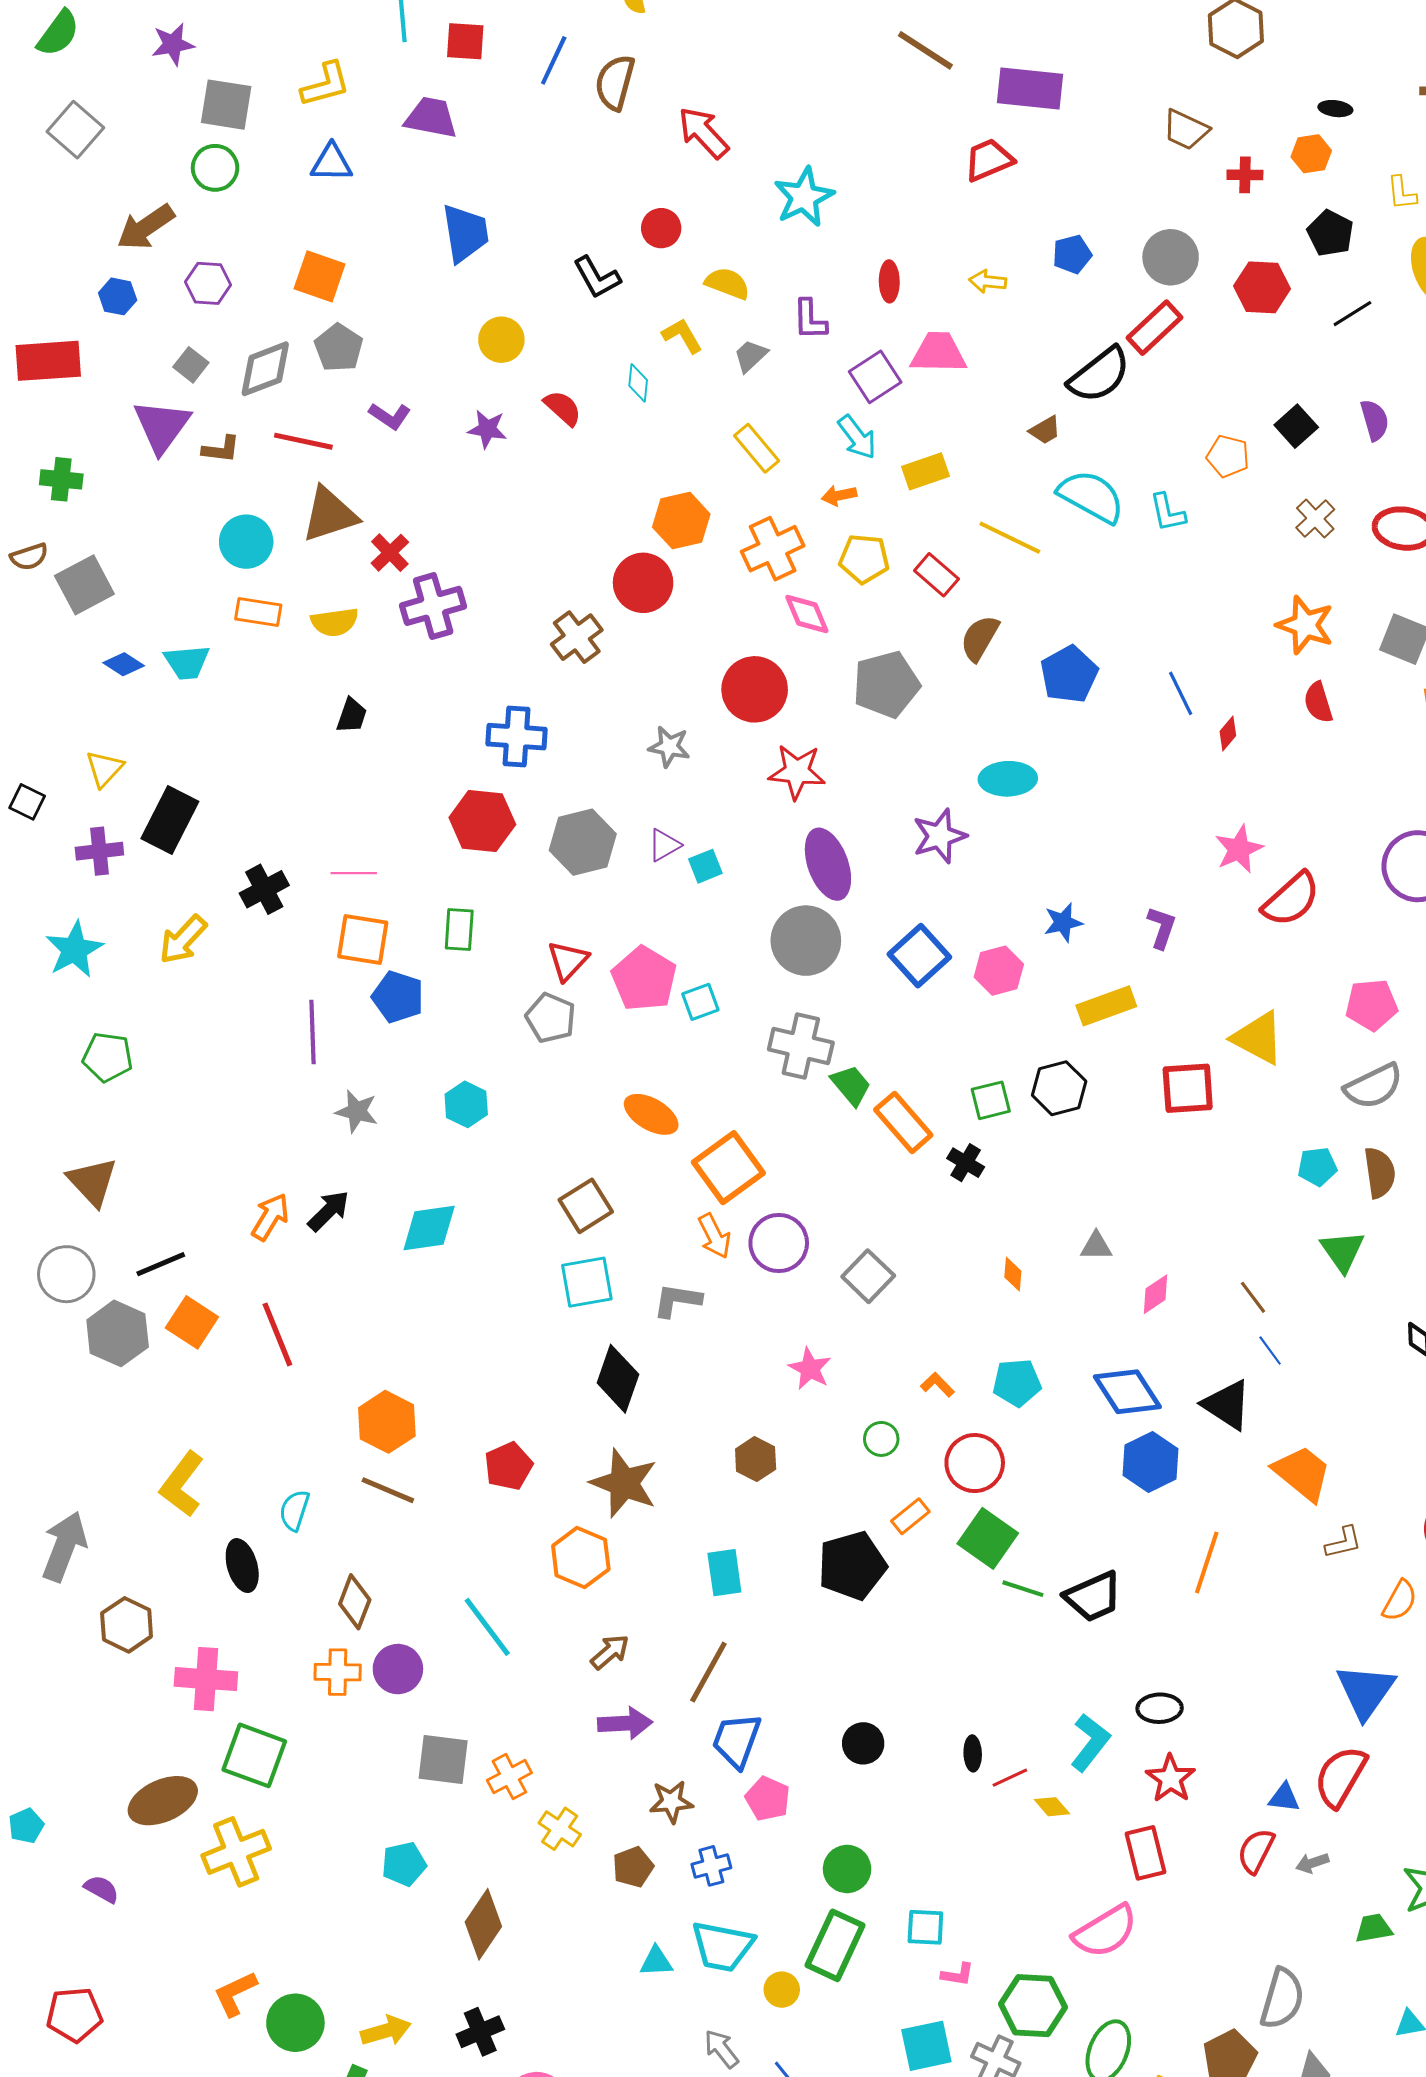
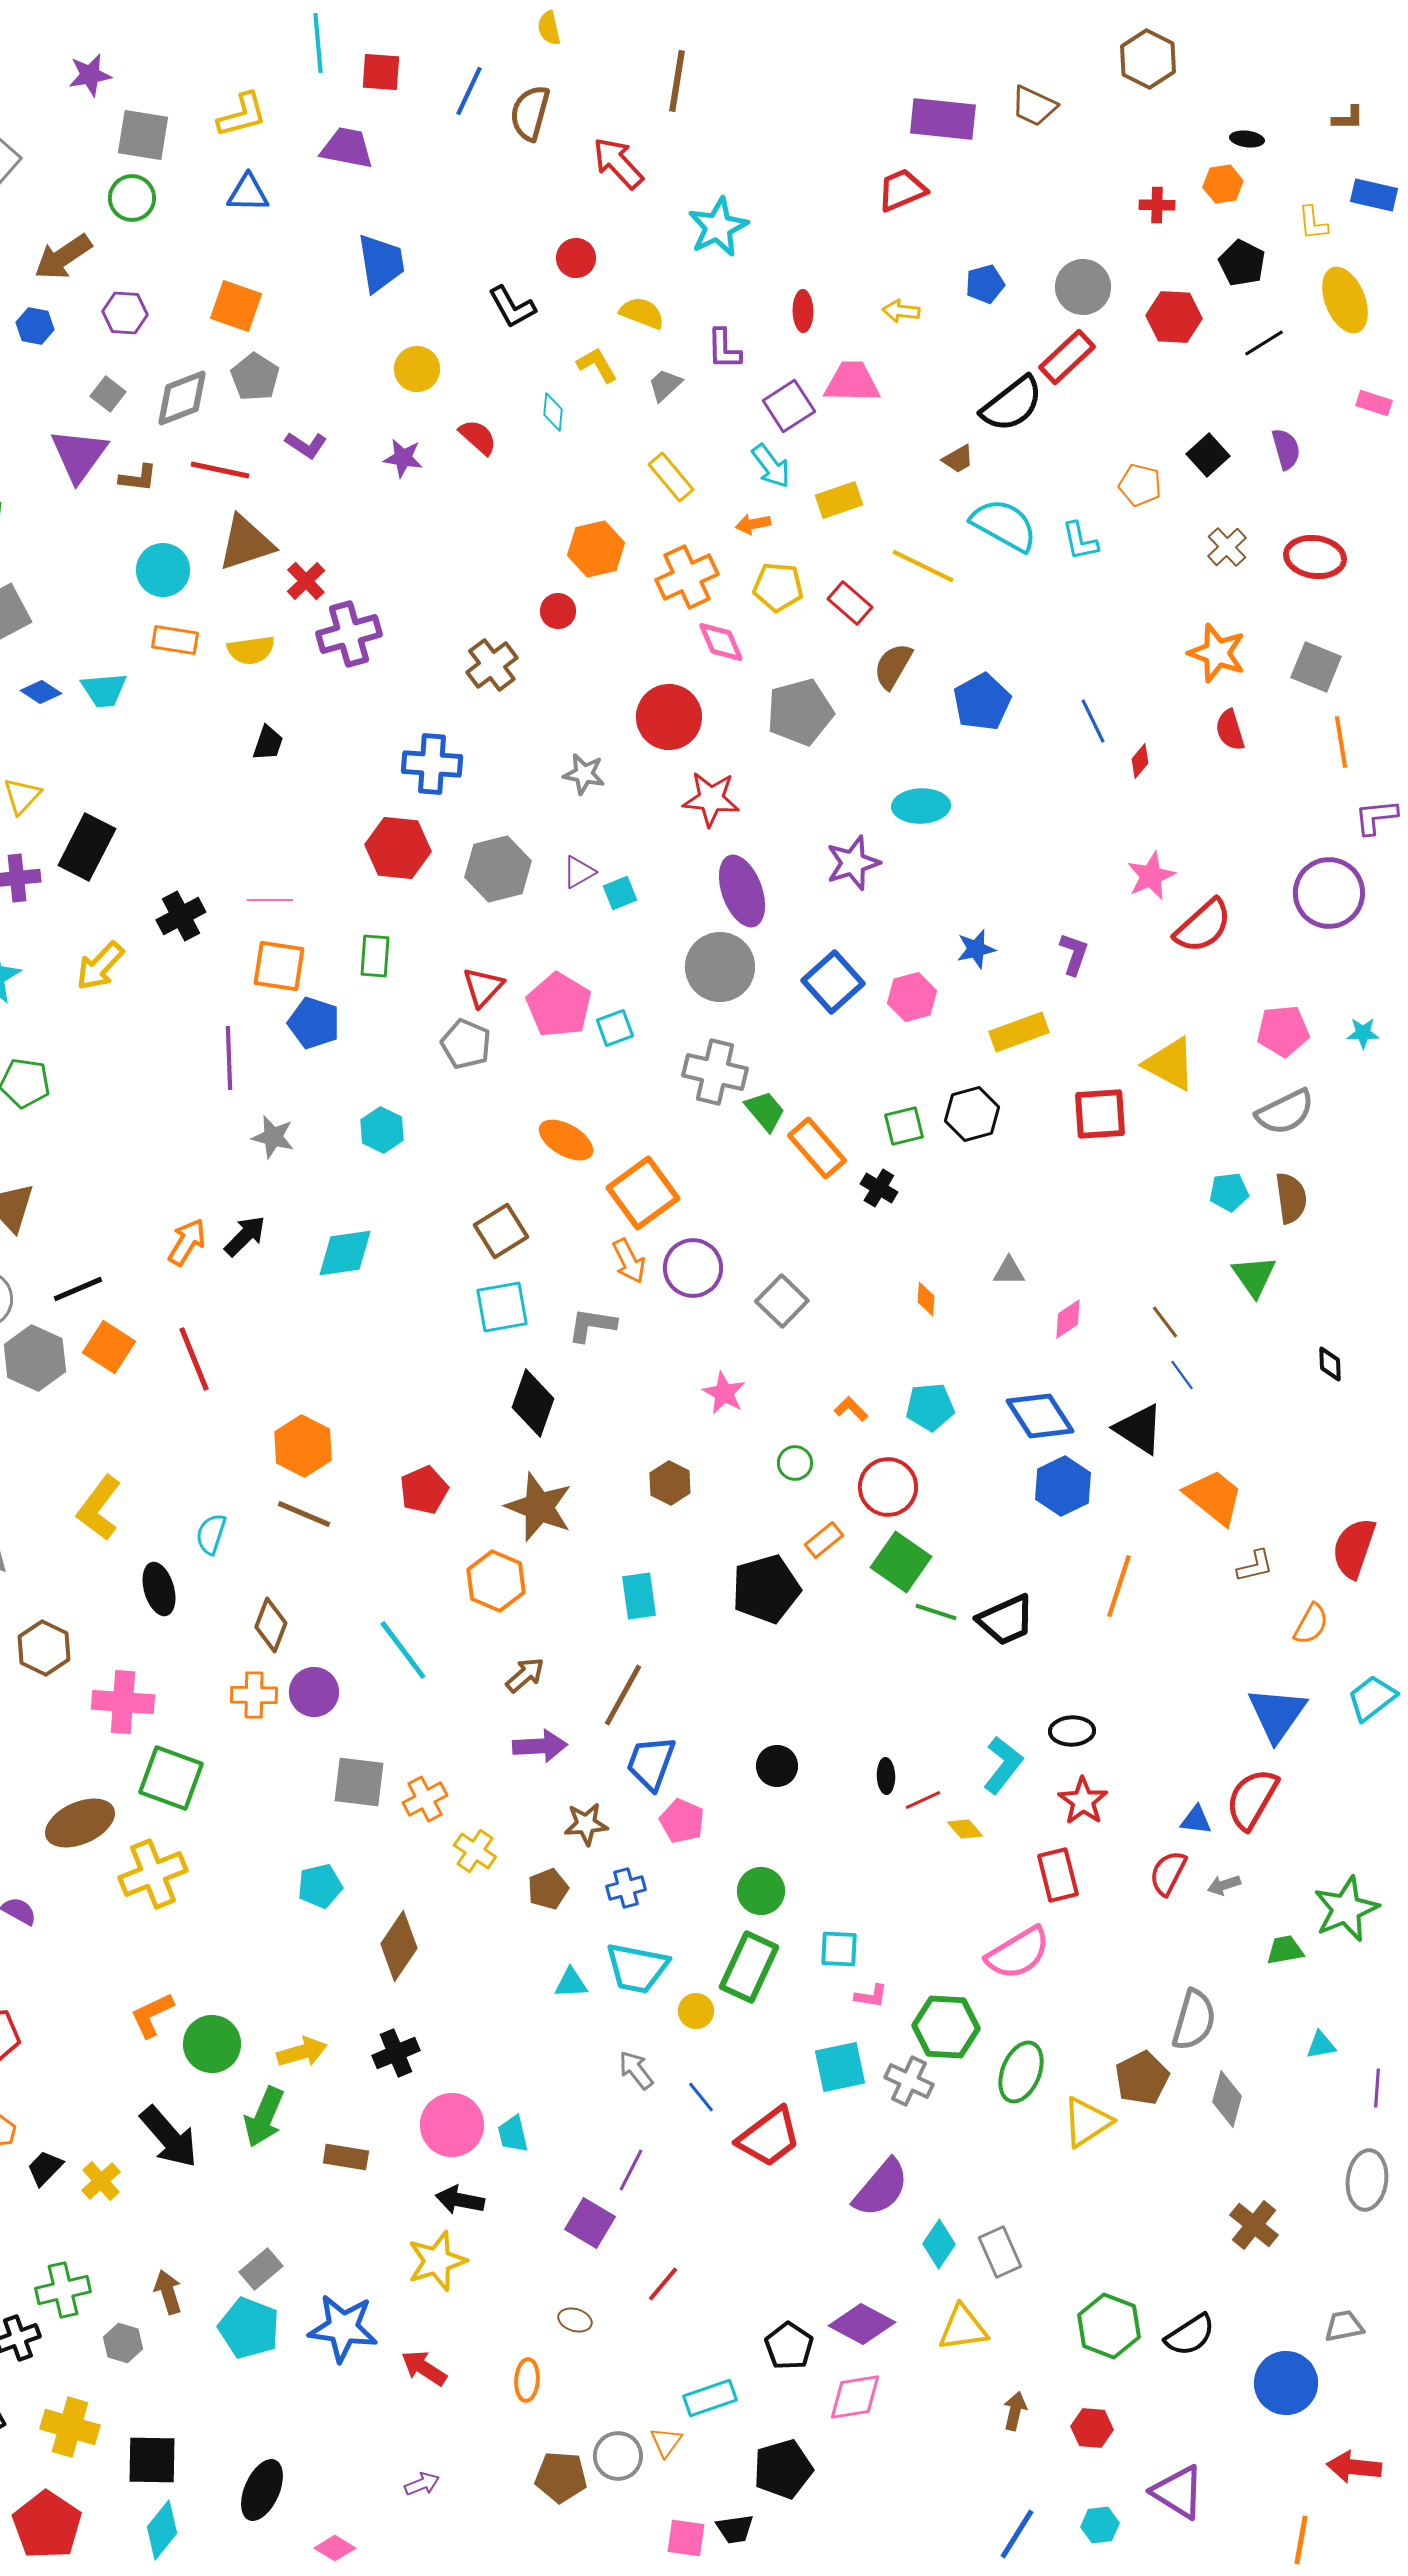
brown line: (925, 50) -> (677, 81), moved, turned 66
brown trapezoid: (1186, 130) -> (1034, 106), moved
red circle: (643, 583) -> (558, 611), size x0.6

